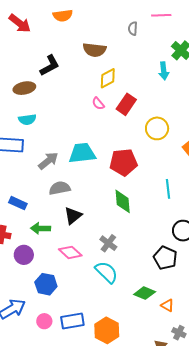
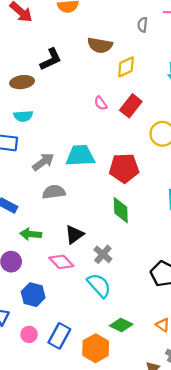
yellow diamond: (108, 78) -> (126, 67), moved
black triangle: (73, 216) -> (74, 235), moved
green diamond: (145, 293) -> (121, 325), moved
blue rectangle: (72, 321) -> (59, 336), turned -55

